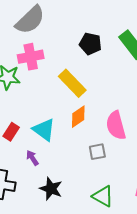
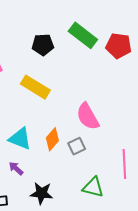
orange diamond: (78, 117) -> (52, 139), moved

